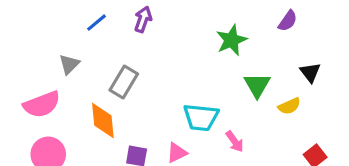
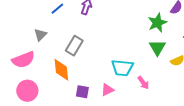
green star: (231, 40) -> (157, 23), moved

